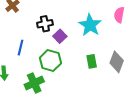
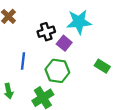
cyan star: (90, 25) -> (79, 22), moved, turned -30
green rectangle: (92, 61) -> (102, 66), turned -40

